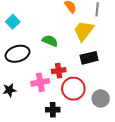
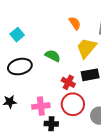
red cross: (59, 71) -> (68, 82), moved, turned 32
pink cross: (40, 82) -> (41, 106), moved

